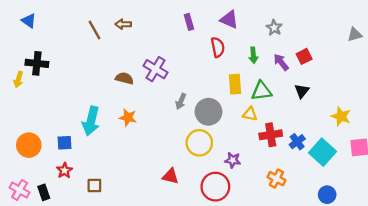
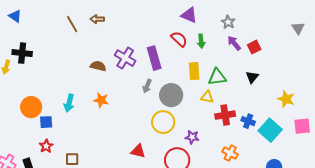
purple rectangle: (189, 22) -> (154, 58), moved, size x1.6
gray triangle: (355, 35) -> (298, 28), turned -48
red semicircle: (218, 47) -> (179, 39), turned -36
green arrow: (253, 55) -> (201, 41), moved
purple arrow: (281, 62) -> (234, 43), moved
cyan arrow: (91, 121) -> (69, 103), size x0.7
blue cross: (297, 142) -> (248, 121), turned -32
orange circle: (29, 145) -> (31, 107), moved

